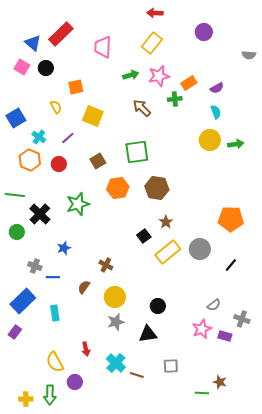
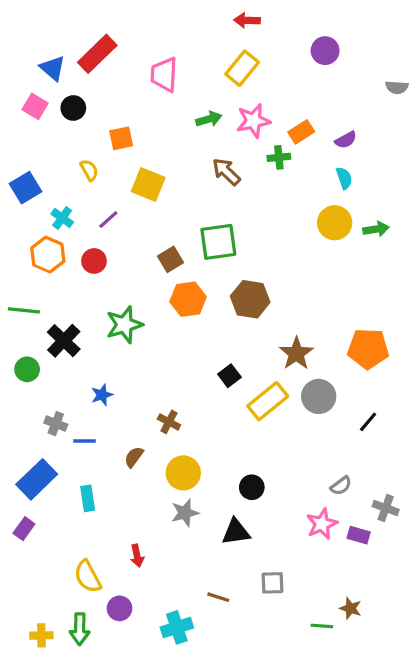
brown square: (98, 161) -> (171, 259), moved
brown star: (166, 222) -> (296, 353), moved, size x1.5
cyan cross: (116, 363) -> (177, 627), moved, turned 30

